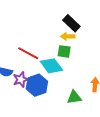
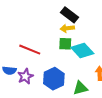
cyan diamond: (51, 66) -> (82, 50), moved
blue hexagon: (37, 85) -> (54, 79), moved

